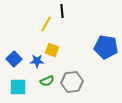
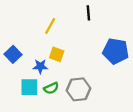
black line: (62, 11) -> (88, 13), moved
blue square: (14, 59) -> (13, 54), moved
cyan square: (18, 87) -> (29, 87), moved

